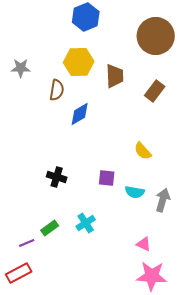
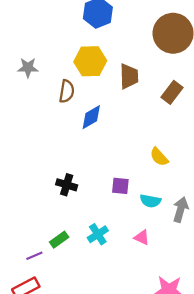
pink triangle: (144, 244) -> (142, 237), moved

